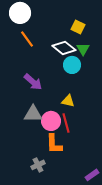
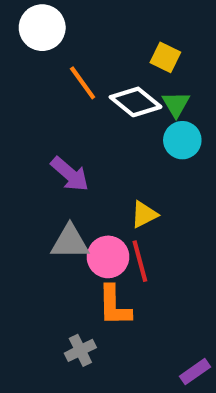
orange line: (27, 39) -> (83, 83), moved
cyan circle: (72, 65) -> (182, 140), moved
yellow triangle: (68, 101) -> (144, 214), turned -40

